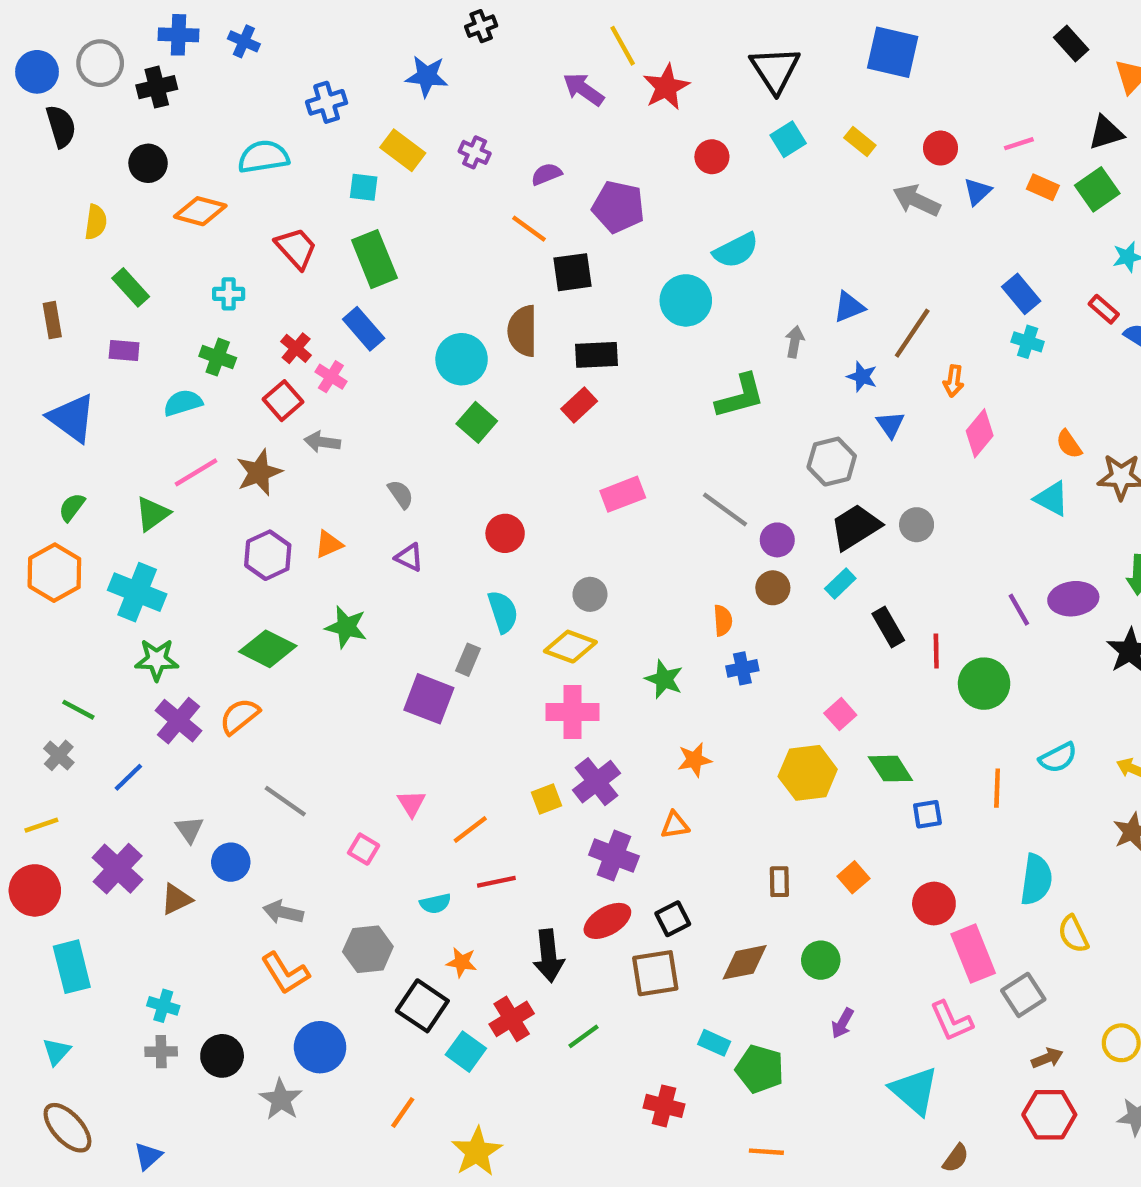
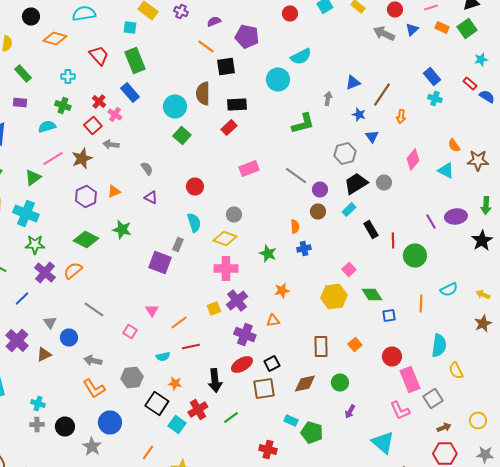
pink diamond: (980, 433) -> (413, 160), moved
brown rectangle: (779, 882) -> (321, 346), size x1.5

